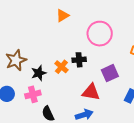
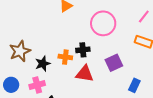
orange cross: (61, 67) -> (65, 57), turned -32
red triangle: (91, 92) -> (85, 74), moved

